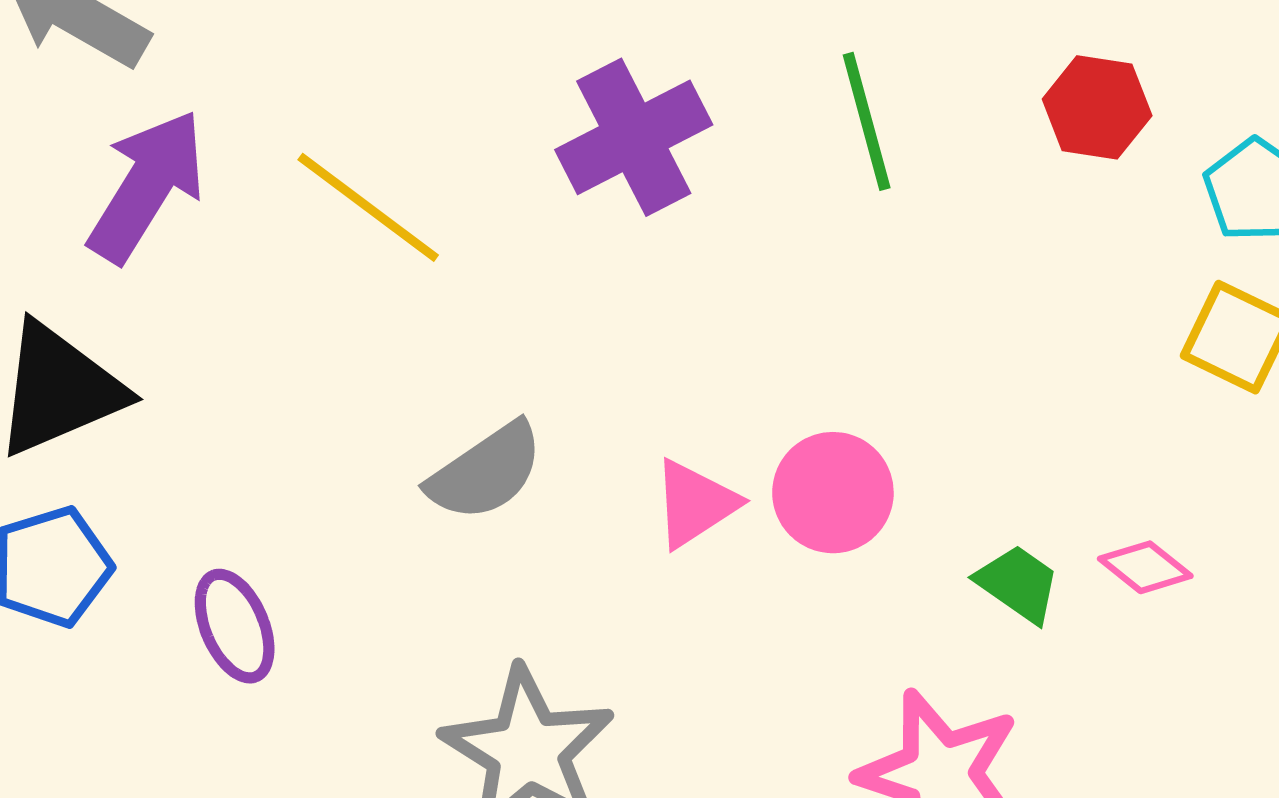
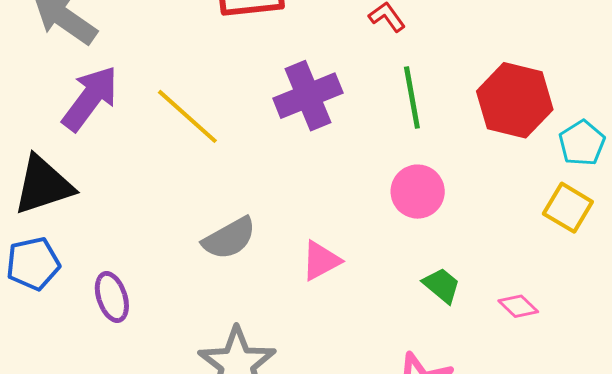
red hexagon: (1097, 107) -> (515, 100), size x1.6
pink circle: (833, 493) -> (418, 192), moved
green trapezoid: (1018, 584) -> (442, 285), moved

